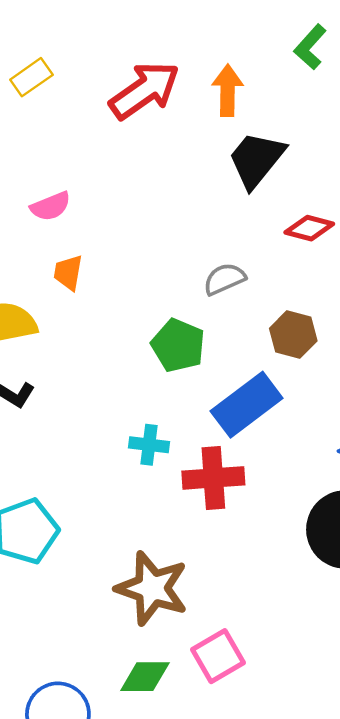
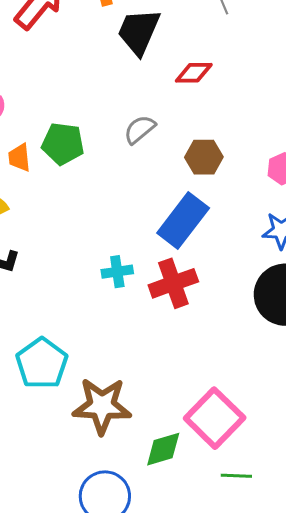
green pentagon: (178, 345) -> (63, 144), moved
brown star: (152, 588) -> (102, 406), moved
pink square: (218, 656) -> (215, 418), size x1.4

